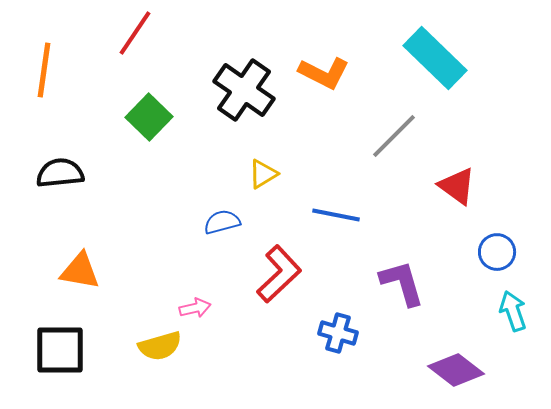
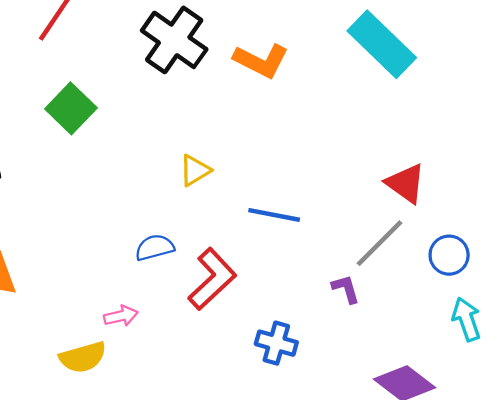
black cross: (244, 90) -> (174, 40), moved
gray line: (394, 136) -> (380, 243), moved
blue semicircle: (222, 222) -> (155, 247), moved
purple L-shape: (402, 283) -> (346, 289), size x0.6

